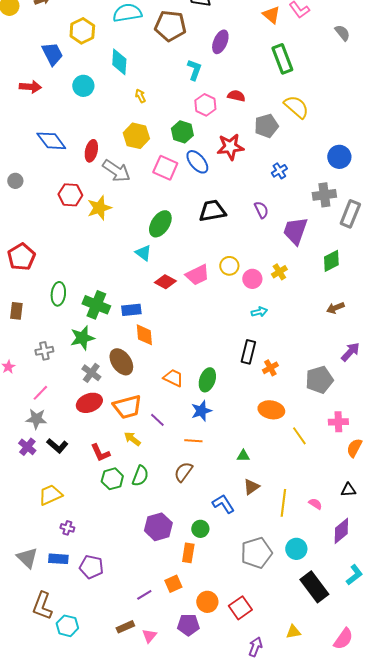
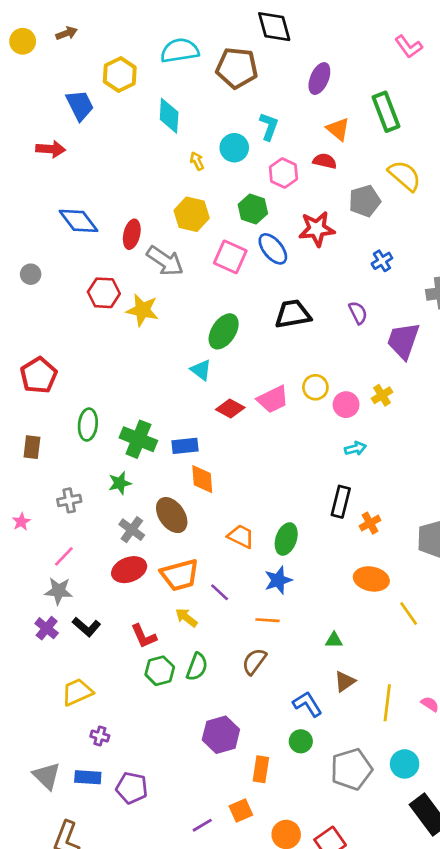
orange triangle: (271, 15) -> (338, 129), moved
purple ellipse: (220, 42) -> (319, 79), moved
cyan circle: (83, 86) -> (234, 148), moved
yellow star: (99, 208) -> (142, 310), turned 30
green star: (82, 338) -> (120, 483), size x0.7
green circle: (200, 529) -> (301, 741), moved

